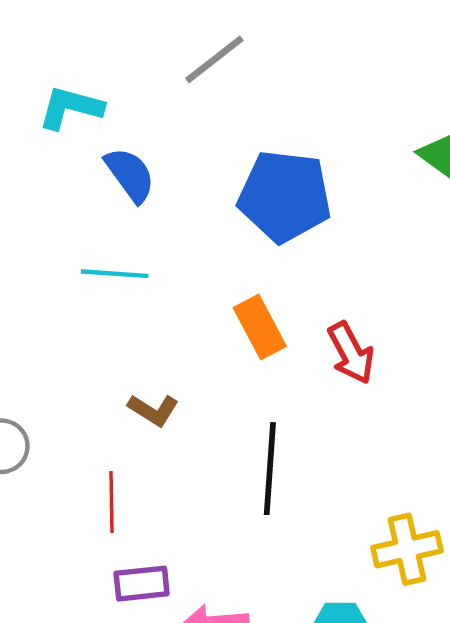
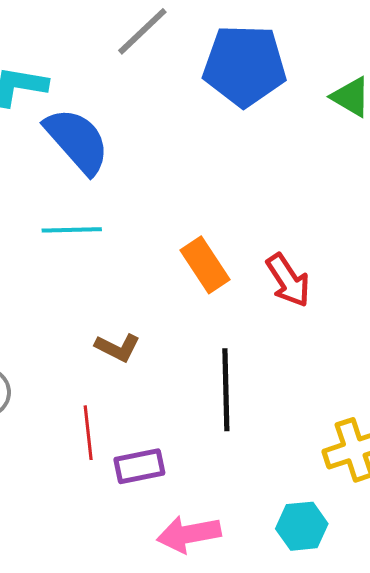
blue semicircle: (130, 175) -> (77, 141), size x1.4
blue pentagon: (285, 196) -> (245, 66), moved
purple rectangle: (142, 584) -> (139, 466), moved

